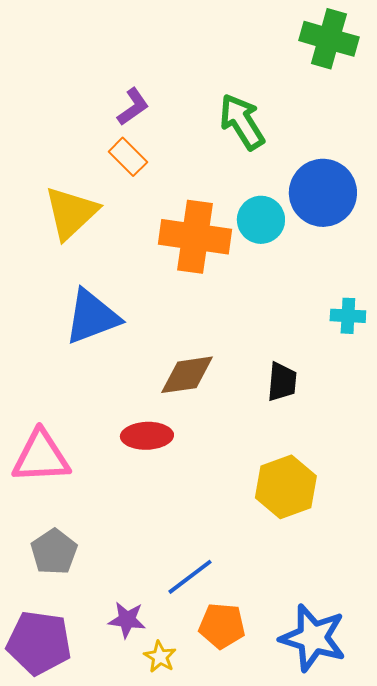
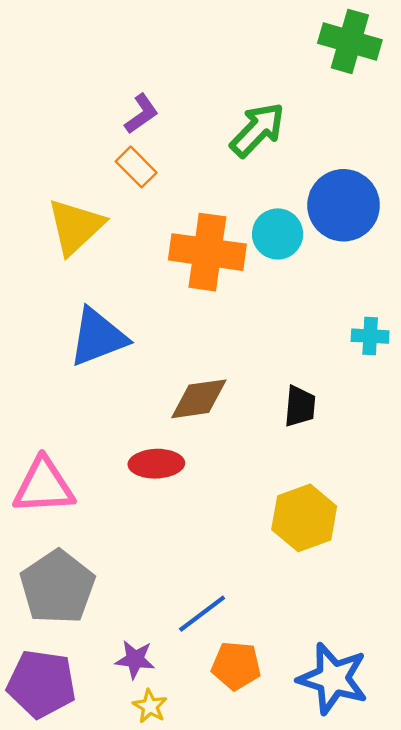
green arrow: (242, 122) -> (257, 130), turned 76
gray pentagon: (54, 552) -> (57, 587), size x1.5
yellow star: (160, 657) -> (150, 706), moved

